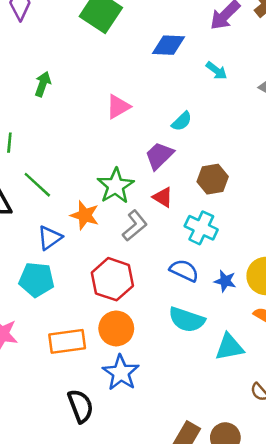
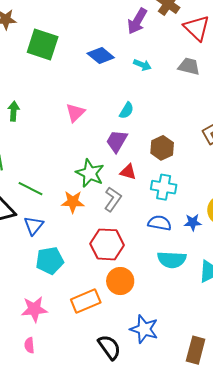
blue diamond: (168, 45) -> (101, 56), turned 52
blue triangle: (50, 238) -> (34, 226), moved
blue star: (121, 373) -> (144, 329), moved

